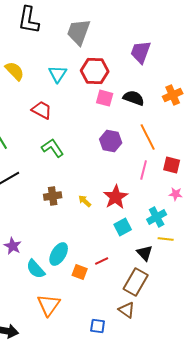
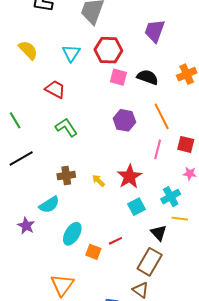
cyan semicircle: (36, 269) -> (49, 205), moved, turned -80

